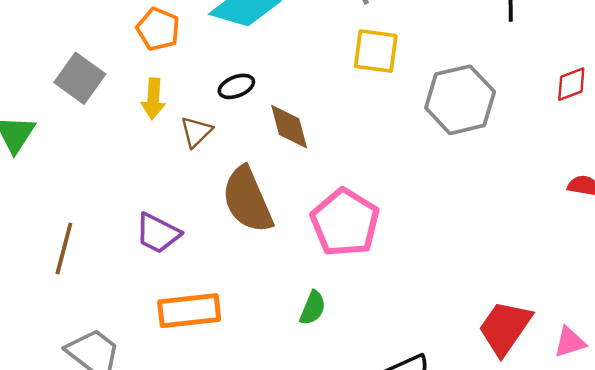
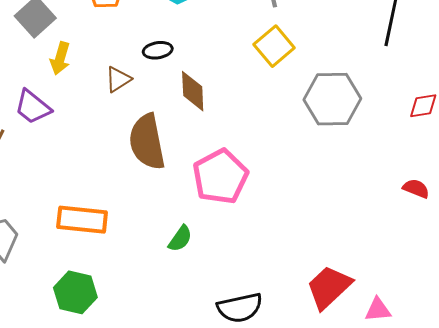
yellow square: (376, 51) -> (274, 46), turned 30
yellow arrow: (153, 99) -> (60, 58), moved
purple trapezoid: (158, 233) -> (33, 107), moved

